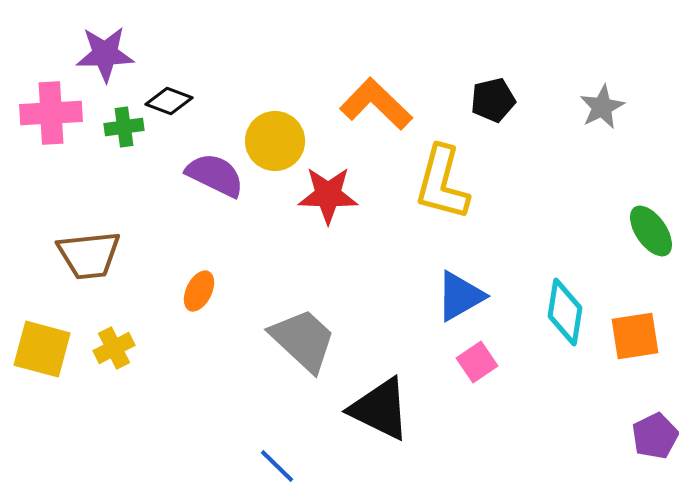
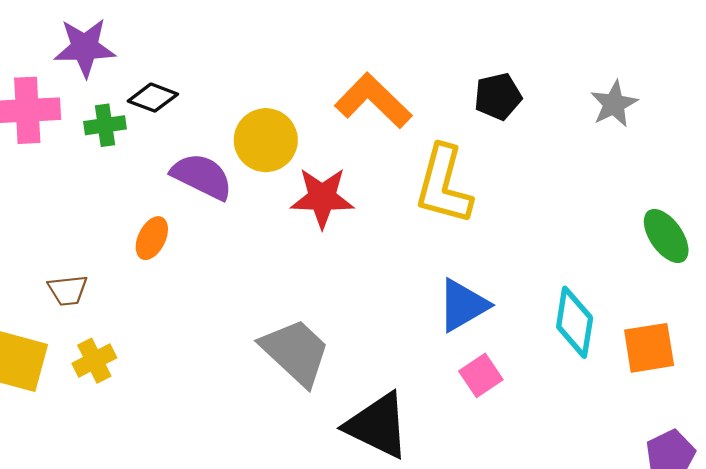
brown trapezoid: (89, 255) -> (68, 290), moved, size x0.6
orange ellipse: (199, 291) -> (152, 238), moved

